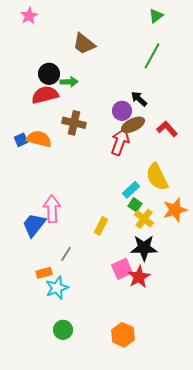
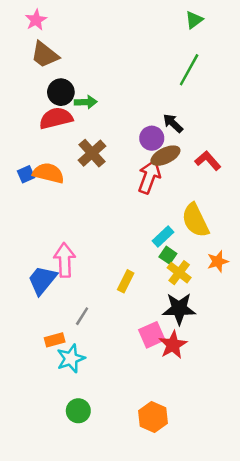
brown trapezoid: (84, 44) -> (45, 55), moved
brown cross: (74, 123) -> (92, 153), turned 35
orange star: (175, 210) -> (218, 261), size x0.7

